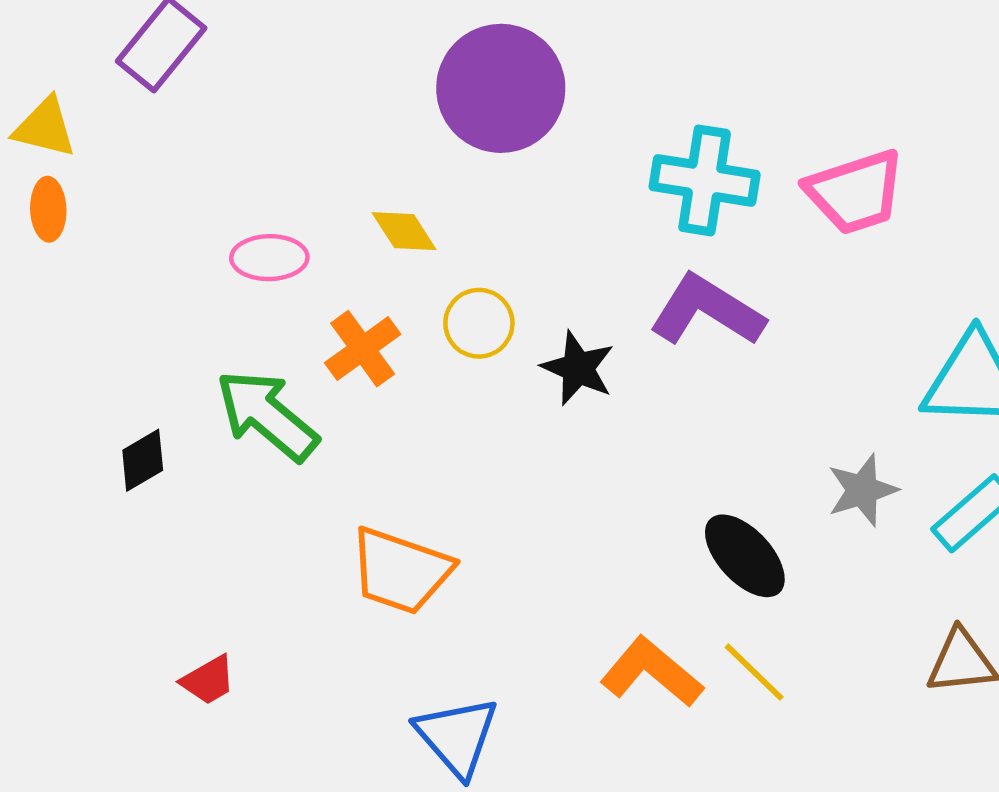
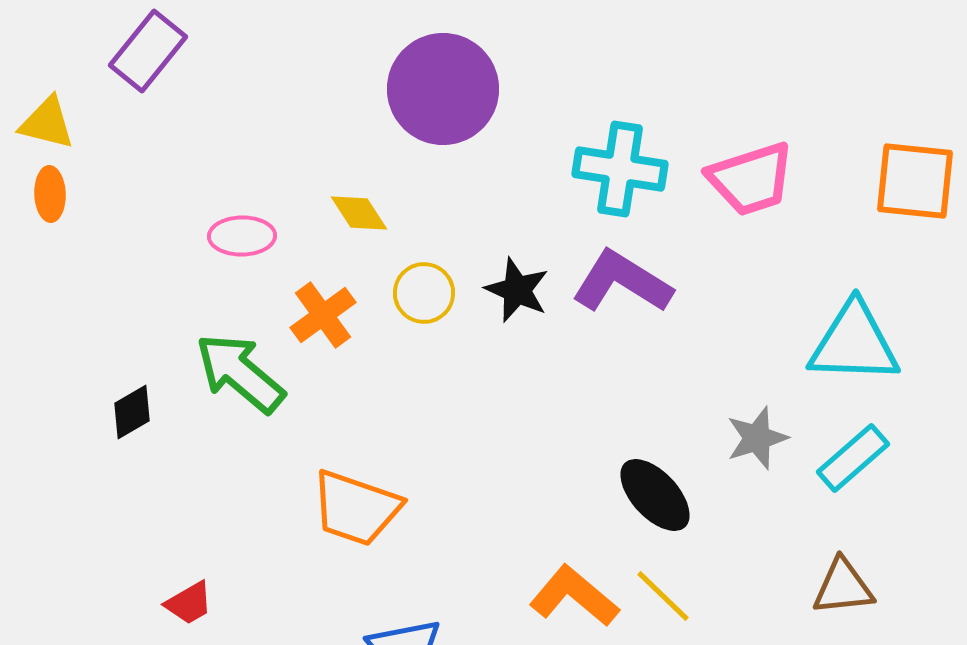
black star: (578, 368) -> (517, 290), moved

